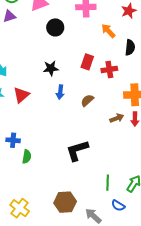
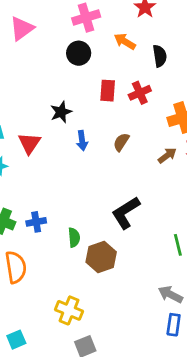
black circle: (55, 27) -> (79, 53), moved
red triangle: (21, 95) -> (29, 143), moved
green semicircle: (27, 157) -> (74, 237), moved
brown hexagon: (65, 202) -> (101, 257), moved

